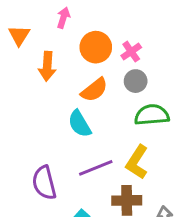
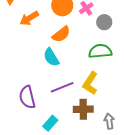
orange arrow: (47, 66) -> (29, 18), turned 54
gray circle: (136, 81) -> (104, 22), moved

